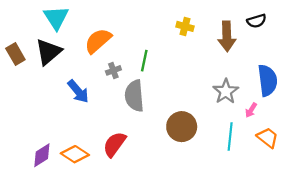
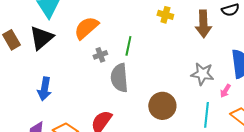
blue arrow: (78, 91) -> (44, 89), moved, turned 50
gray star: (226, 91) -> (202, 74), turned -30

